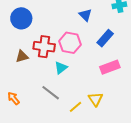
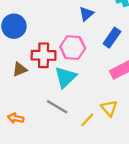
blue triangle: (85, 15) -> (86, 14), turned 40
cyan triangle: (61, 68) -> (65, 77), size x1.5
orange arrow: (14, 98) -> (16, 118), turned -32

